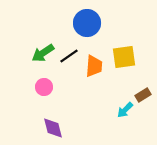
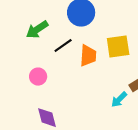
green arrow: (43, 53) -> (37, 30), moved

